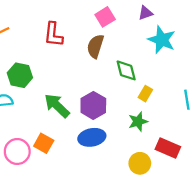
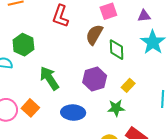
green diamond: (126, 70) -> (117, 50), moved
purple hexagon: (93, 105) -> (95, 79), moved

